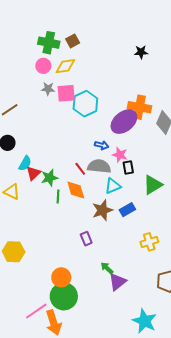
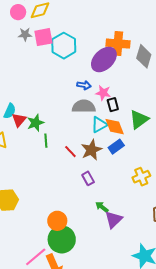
red line: (80, 169) -> (70, 152), moved
orange diamond: (76, 190) -> (115, 127), moved
purple rectangle: (86, 239) -> (88, 178), moved

